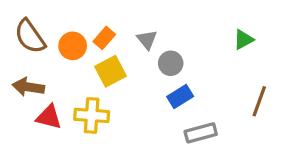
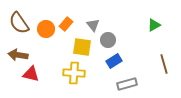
yellow square: (111, 71) -> (82, 47), moved, turned 36
brown line: (259, 101) -> (164, 64), turned -36
yellow cross: (92, 115) -> (74, 73), moved

